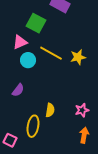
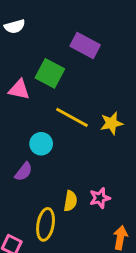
pink triangle: (20, 42) -> (19, 89), moved, turned 35
cyan circle: (28, 60) -> (41, 144), moved
pink star: (82, 110) -> (100, 198), moved

